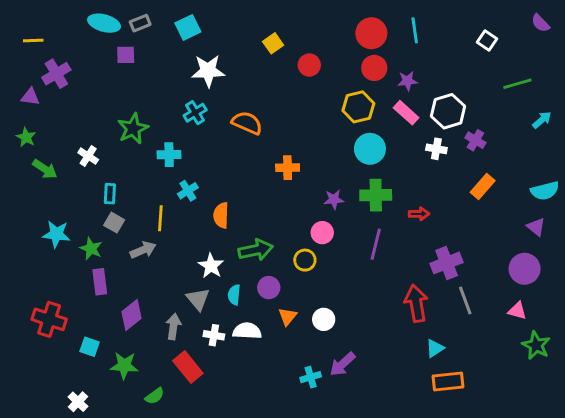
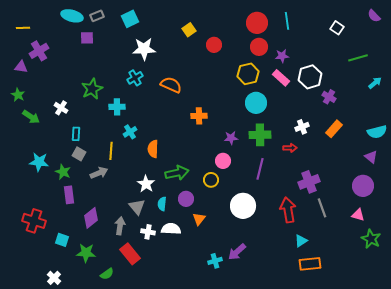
white cross: (436, 149) -> (302, 127), moved, turned -32
white circle: (324, 319) -> (243, 206), moved, size x1.6

